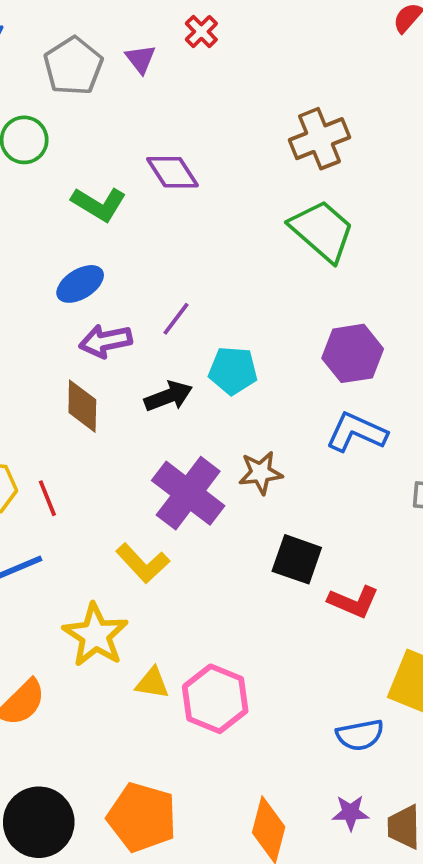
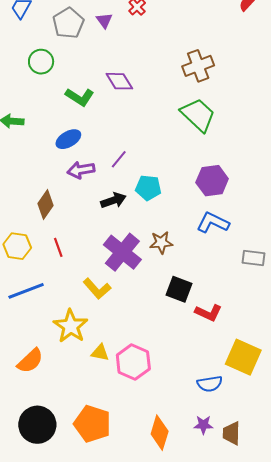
brown diamond: (82, 406) -> (46, 205), moved, turned 32
red line: (47, 498) -> (58, 247), moved

